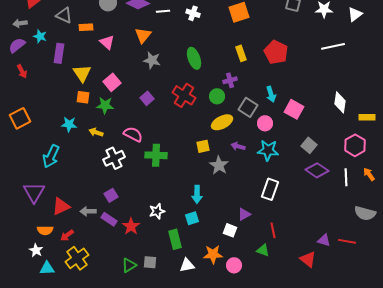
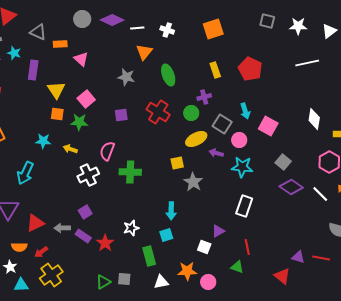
orange triangle: (143, 35) -> (144, 52), moved
purple square: (147, 98) -> (121, 115), turned 32
pink semicircle: (133, 134) -> (107, 151), turned -96
purple arrow: (238, 146) -> (216, 153), moved
white line: (346, 177) -> (320, 194), turned -42

